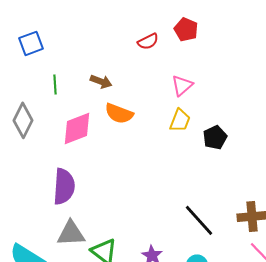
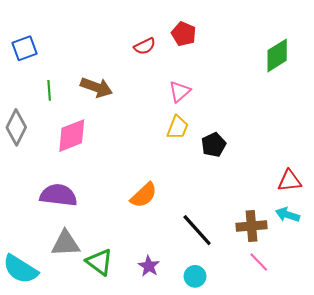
brown arrow: (101, 81) -> (96, 87), size x1.4
orange semicircle: (119, 113) -> (144, 195), moved, turned -64
purple semicircle: (64, 186) -> (58, 195), turned -87

